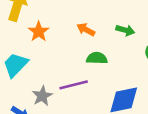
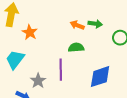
orange arrow: (86, 29) -> (77, 25), moved
purple line: (74, 85) -> (61, 70), turned -70

